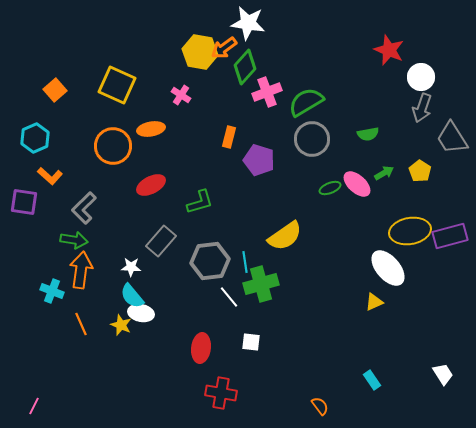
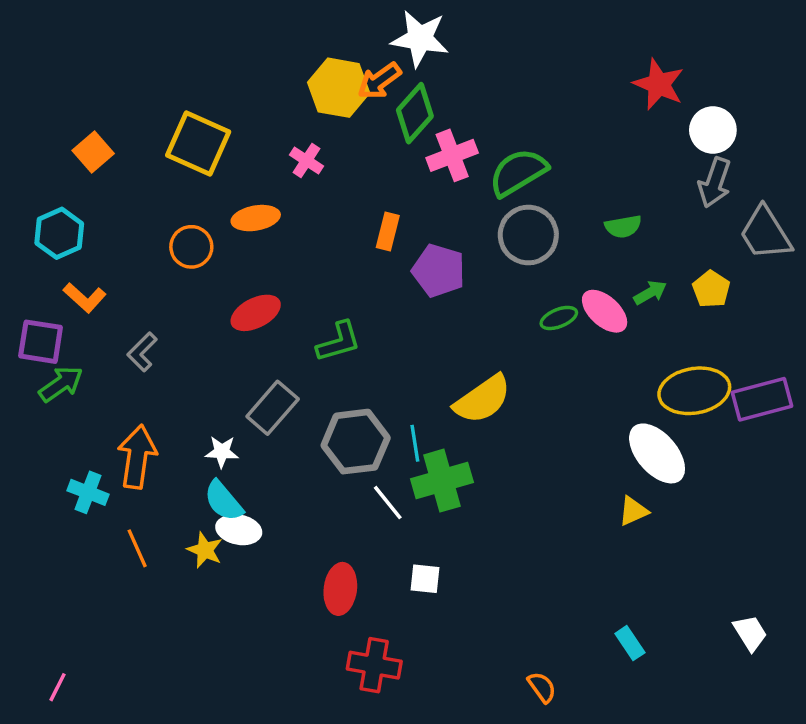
orange circle: (113, 146) -> (191, 247), size x0.7
gray L-shape: (84, 208) -> (142, 352), size x0.7
green arrow: (74, 240) -> (61, 384), moved, turned -44

